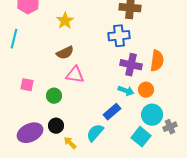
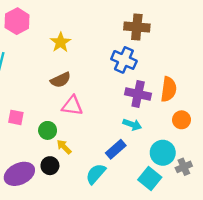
blue cross: (119, 36) -> (124, 60), turned 30
orange circle: (146, 90) -> (182, 120), moved
yellow arrow: (70, 143) -> (64, 147), moved

